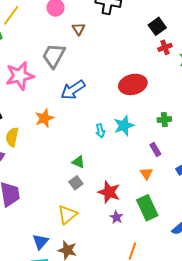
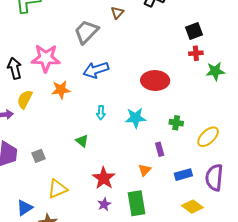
pink star: (20, 76) -> (46, 58), moved
cyan arrow: (100, 131) -> (101, 113), moved
gray square: (76, 183) -> (38, 156), moved

